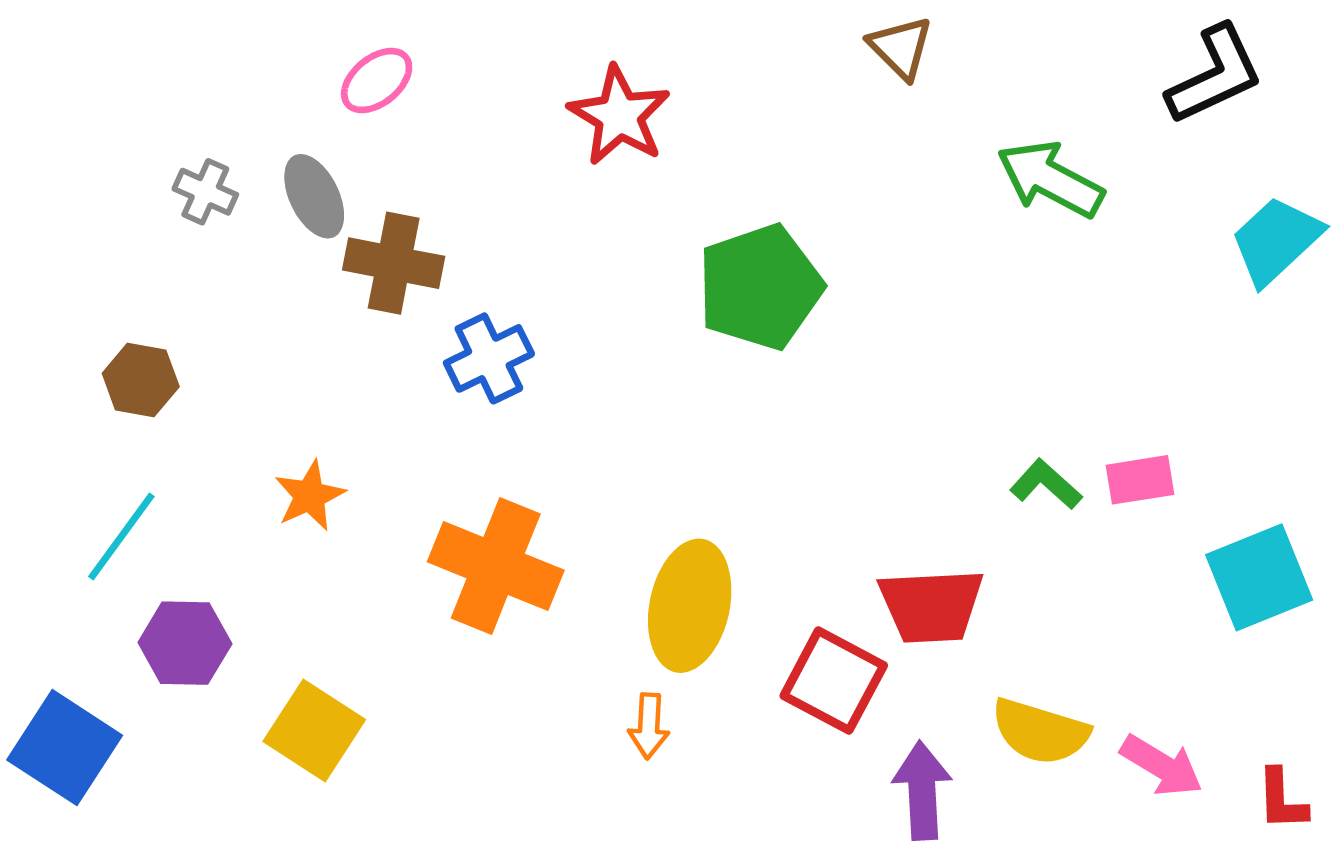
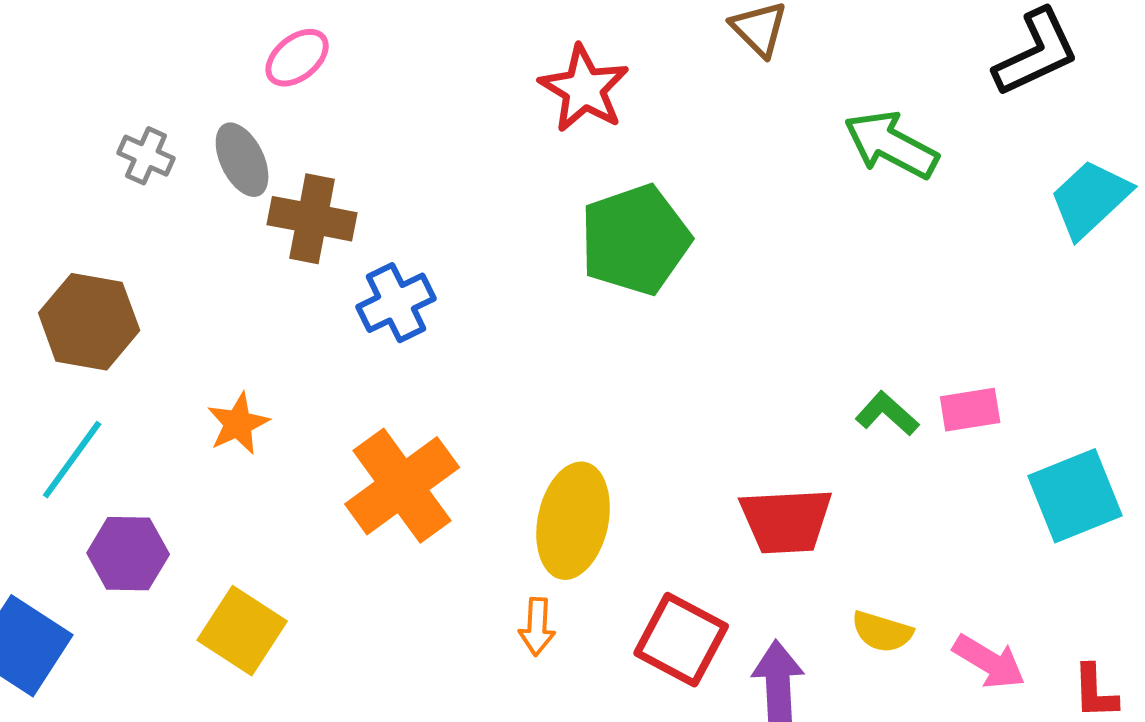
red star: (619, 116) -> (584, 89), moved
brown hexagon: (141, 380) -> (89, 322), size x1.5
orange cross: (496, 566) -> (402, 486), turned 32
red square: (834, 681) -> (681, 640), moved
yellow semicircle: (1040, 732) -> (882, 632), size x0.7

